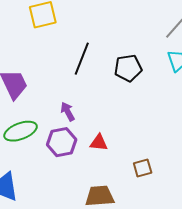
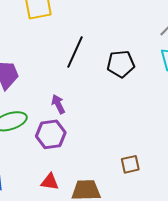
red triangle: (99, 143) -> (50, 182), moved

